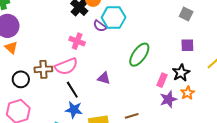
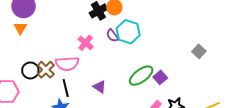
purple square: (187, 45) -> (160, 77), moved, turned 32
brown cross: (43, 69) -> (46, 70), moved, turned 30
black circle: (21, 79) -> (30, 70), moved

